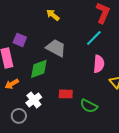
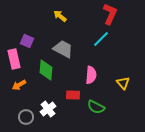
pink semicircle: (99, 64) -> (91, 75), moved
green diamond: (39, 69) -> (46, 70), turned -65
white cross: (34, 100) -> (48, 109), moved

